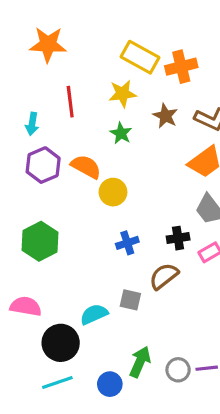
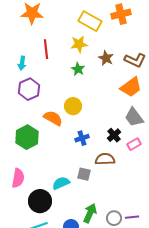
orange cross: (181, 67) -> (121, 14), moved
orange semicircle: (86, 167) -> (53, 118), moved
black cross: (178, 238) -> (114, 135), turned -32
brown semicircle: (164, 276) -> (105, 159), turned 36
pink semicircle: (26, 306) -> (18, 178), turned 90

